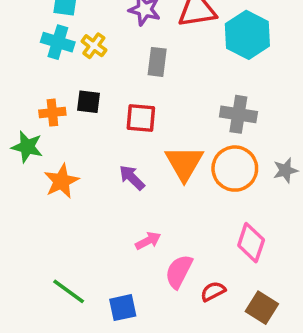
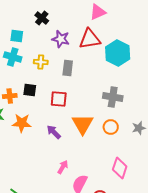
yellow cross: (94, 46) -> (41, 62), moved, turned -32
orange circle: (235, 169) -> (111, 127), size x0.6
orange star: (61, 181) -> (22, 123), moved, turned 30
pink arrow: (148, 241) -> (63, 167), turned -32

